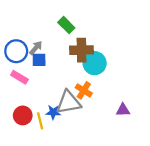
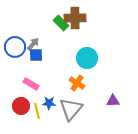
brown cross: (82, 50) -> (75, 18), moved
pink rectangle: (19, 77) -> (31, 84), moved
gray triangle: (68, 102) -> (71, 109), moved, turned -40

